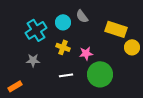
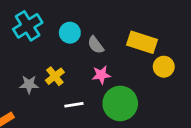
gray semicircle: (82, 16) -> (96, 45), moved
cyan cross: (36, 30) -> (28, 26), moved
yellow cross: (63, 47) -> (55, 76), moved, turned 32

